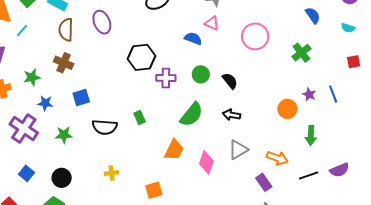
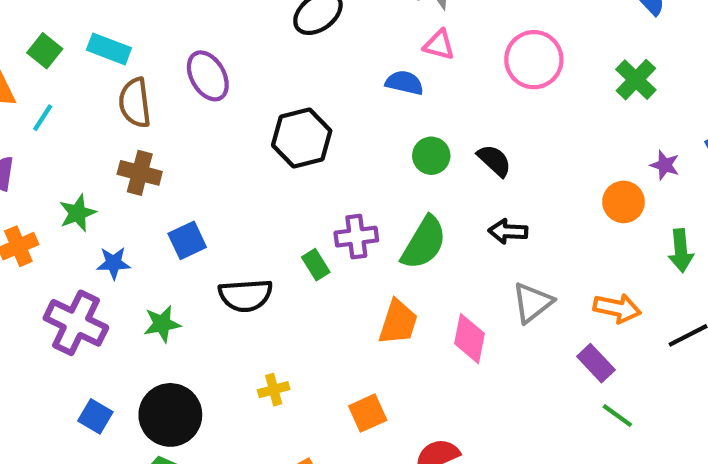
purple cross: (166, 78) -> (356, 237), moved
black circle: (62, 178) -> (170, 415), size x1.5

